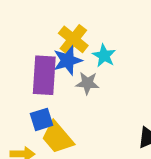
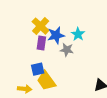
yellow cross: (73, 39) -> (41, 26), moved
purple rectangle: (44, 75) -> (41, 43), size x0.6

